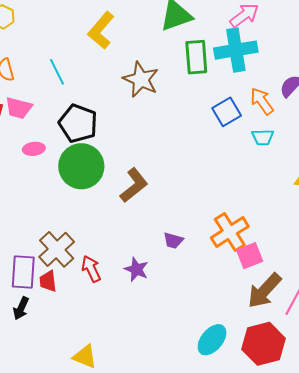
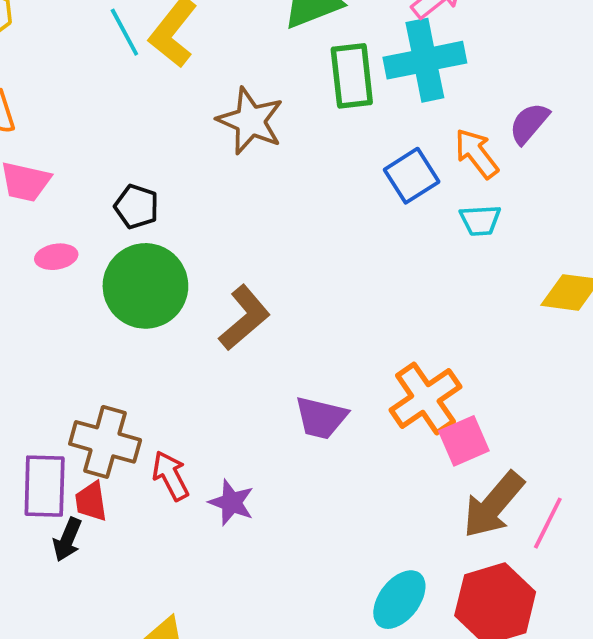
cyan line: (57, 72) -> (124, 32), moved
black pentagon: (78, 123) -> (137, 207), size x0.6
purple trapezoid: (173, 240) -> (321, 418), size x1.4
brown cross: (57, 249) -> (105, 442), turned -30
purple star: (136, 269) -> (231, 502), moved
black arrow: (21, 308) -> (67, 540), moved

